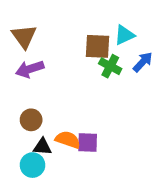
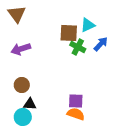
brown triangle: (24, 36) -> (17, 14), moved
orange semicircle: (68, 140) -> (76, 114), moved
purple square: (88, 142) -> (76, 101), moved

